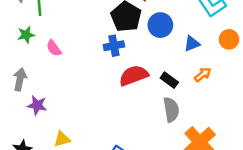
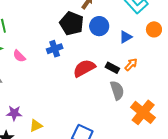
blue cross: (114, 46) -> (55, 49), moved
orange arrow: (203, 75) -> (131, 65), moved
purple star: (37, 105) -> (14, 113), moved

